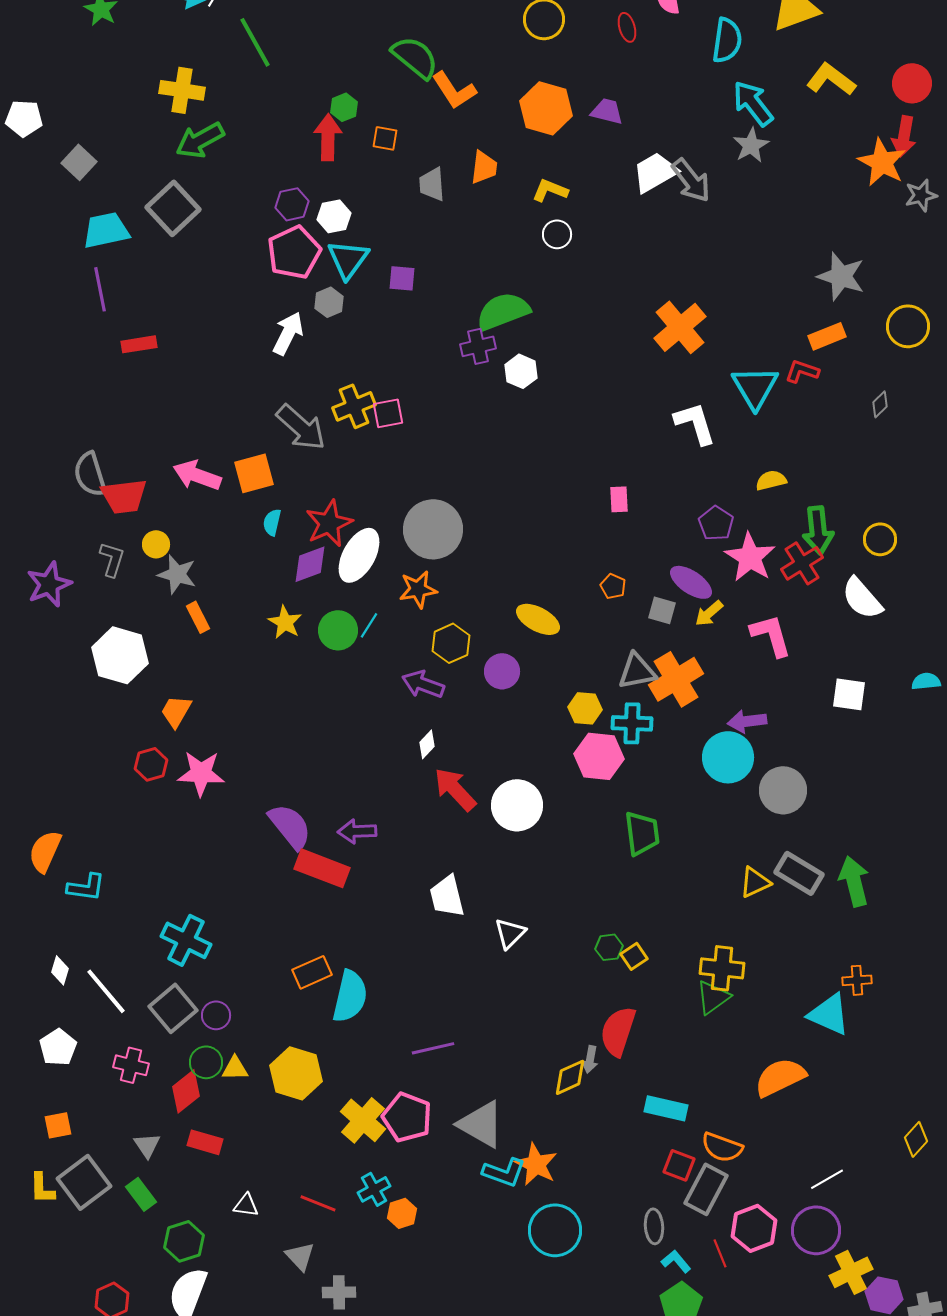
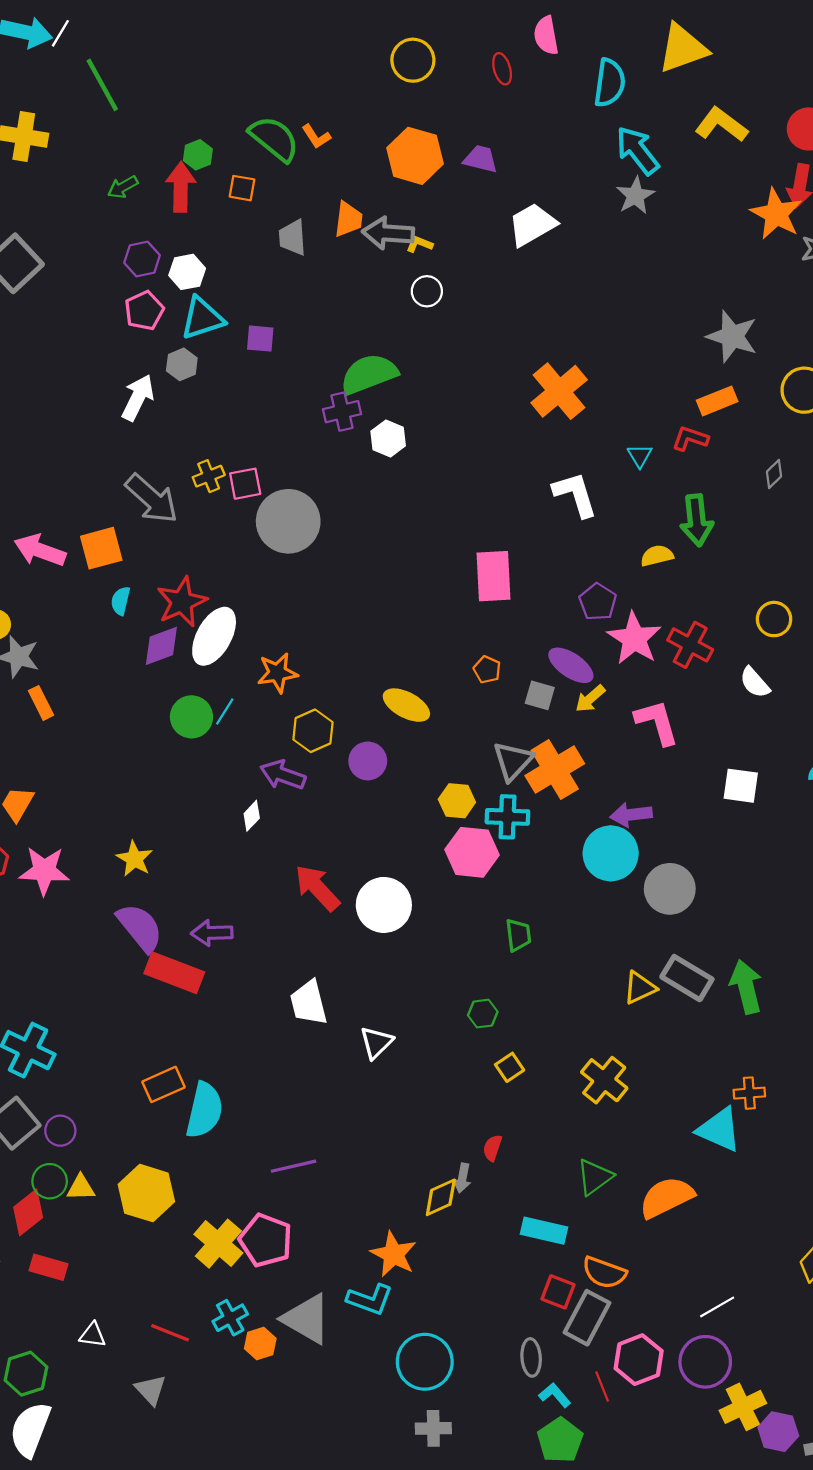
green semicircle: (415, 57) -> (274, 139), moved
orange L-shape: (454, 90) -> (316, 136), size x0.6
green arrow: (200, 140) -> (123, 187), moved, size x0.6
gray arrow: (691, 180) -> (388, 233), moved, turned 132
yellow L-shape: (550, 190) -> (419, 244), size x0.7
pink pentagon: (294, 252) -> (144, 311), size x0.7
cyan triangle: (348, 259) -> (202, 318), turned 36
cyan triangle: (755, 387) -> (640, 456), size x0.5
yellow cross: (354, 406) -> (209, 476), size x0.7
pink rectangle: (619, 499) -> (493, 576), size x1.8
gray circle: (433, 529) -> (288, 521), moved
green arrow: (818, 530) -> (697, 520), moved
red cross: (802, 563) -> (690, 645), turned -30
white semicircle: (862, 598) -> (755, 682), size x0.7
yellow star: (285, 622) -> (135, 859), moved
gray triangle: (637, 671) -> (513, 761), turned -36
white diamond: (427, 744) -> (252, 816), moved
green trapezoid: (642, 833) -> (518, 935), size x0.7
green hexagon: (609, 947) -> (483, 1014), moved
yellow cross: (722, 968) -> (604, 1080), turned 33
green triangle: (713, 997) -> (595, 1177), moved
red semicircle: (618, 1031) -> (492, 1148), size x0.5
gray triangle: (481, 1124) -> (306, 1319), moved
orange star: (536, 1164) -> (394, 1254), moved
gray cross: (339, 1292) -> (433, 1428), moved

